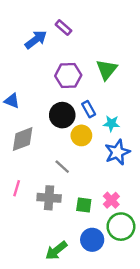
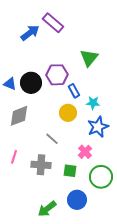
purple rectangle: (63, 28) -> (53, 23), size x1.5
purple hexagon: (68, 76) -> (57, 75), moved
black circle: (62, 115) -> (31, 83), moved
pink cross: (111, 200) -> (85, 152), moved
green circle: (121, 227) -> (101, 177), moved

